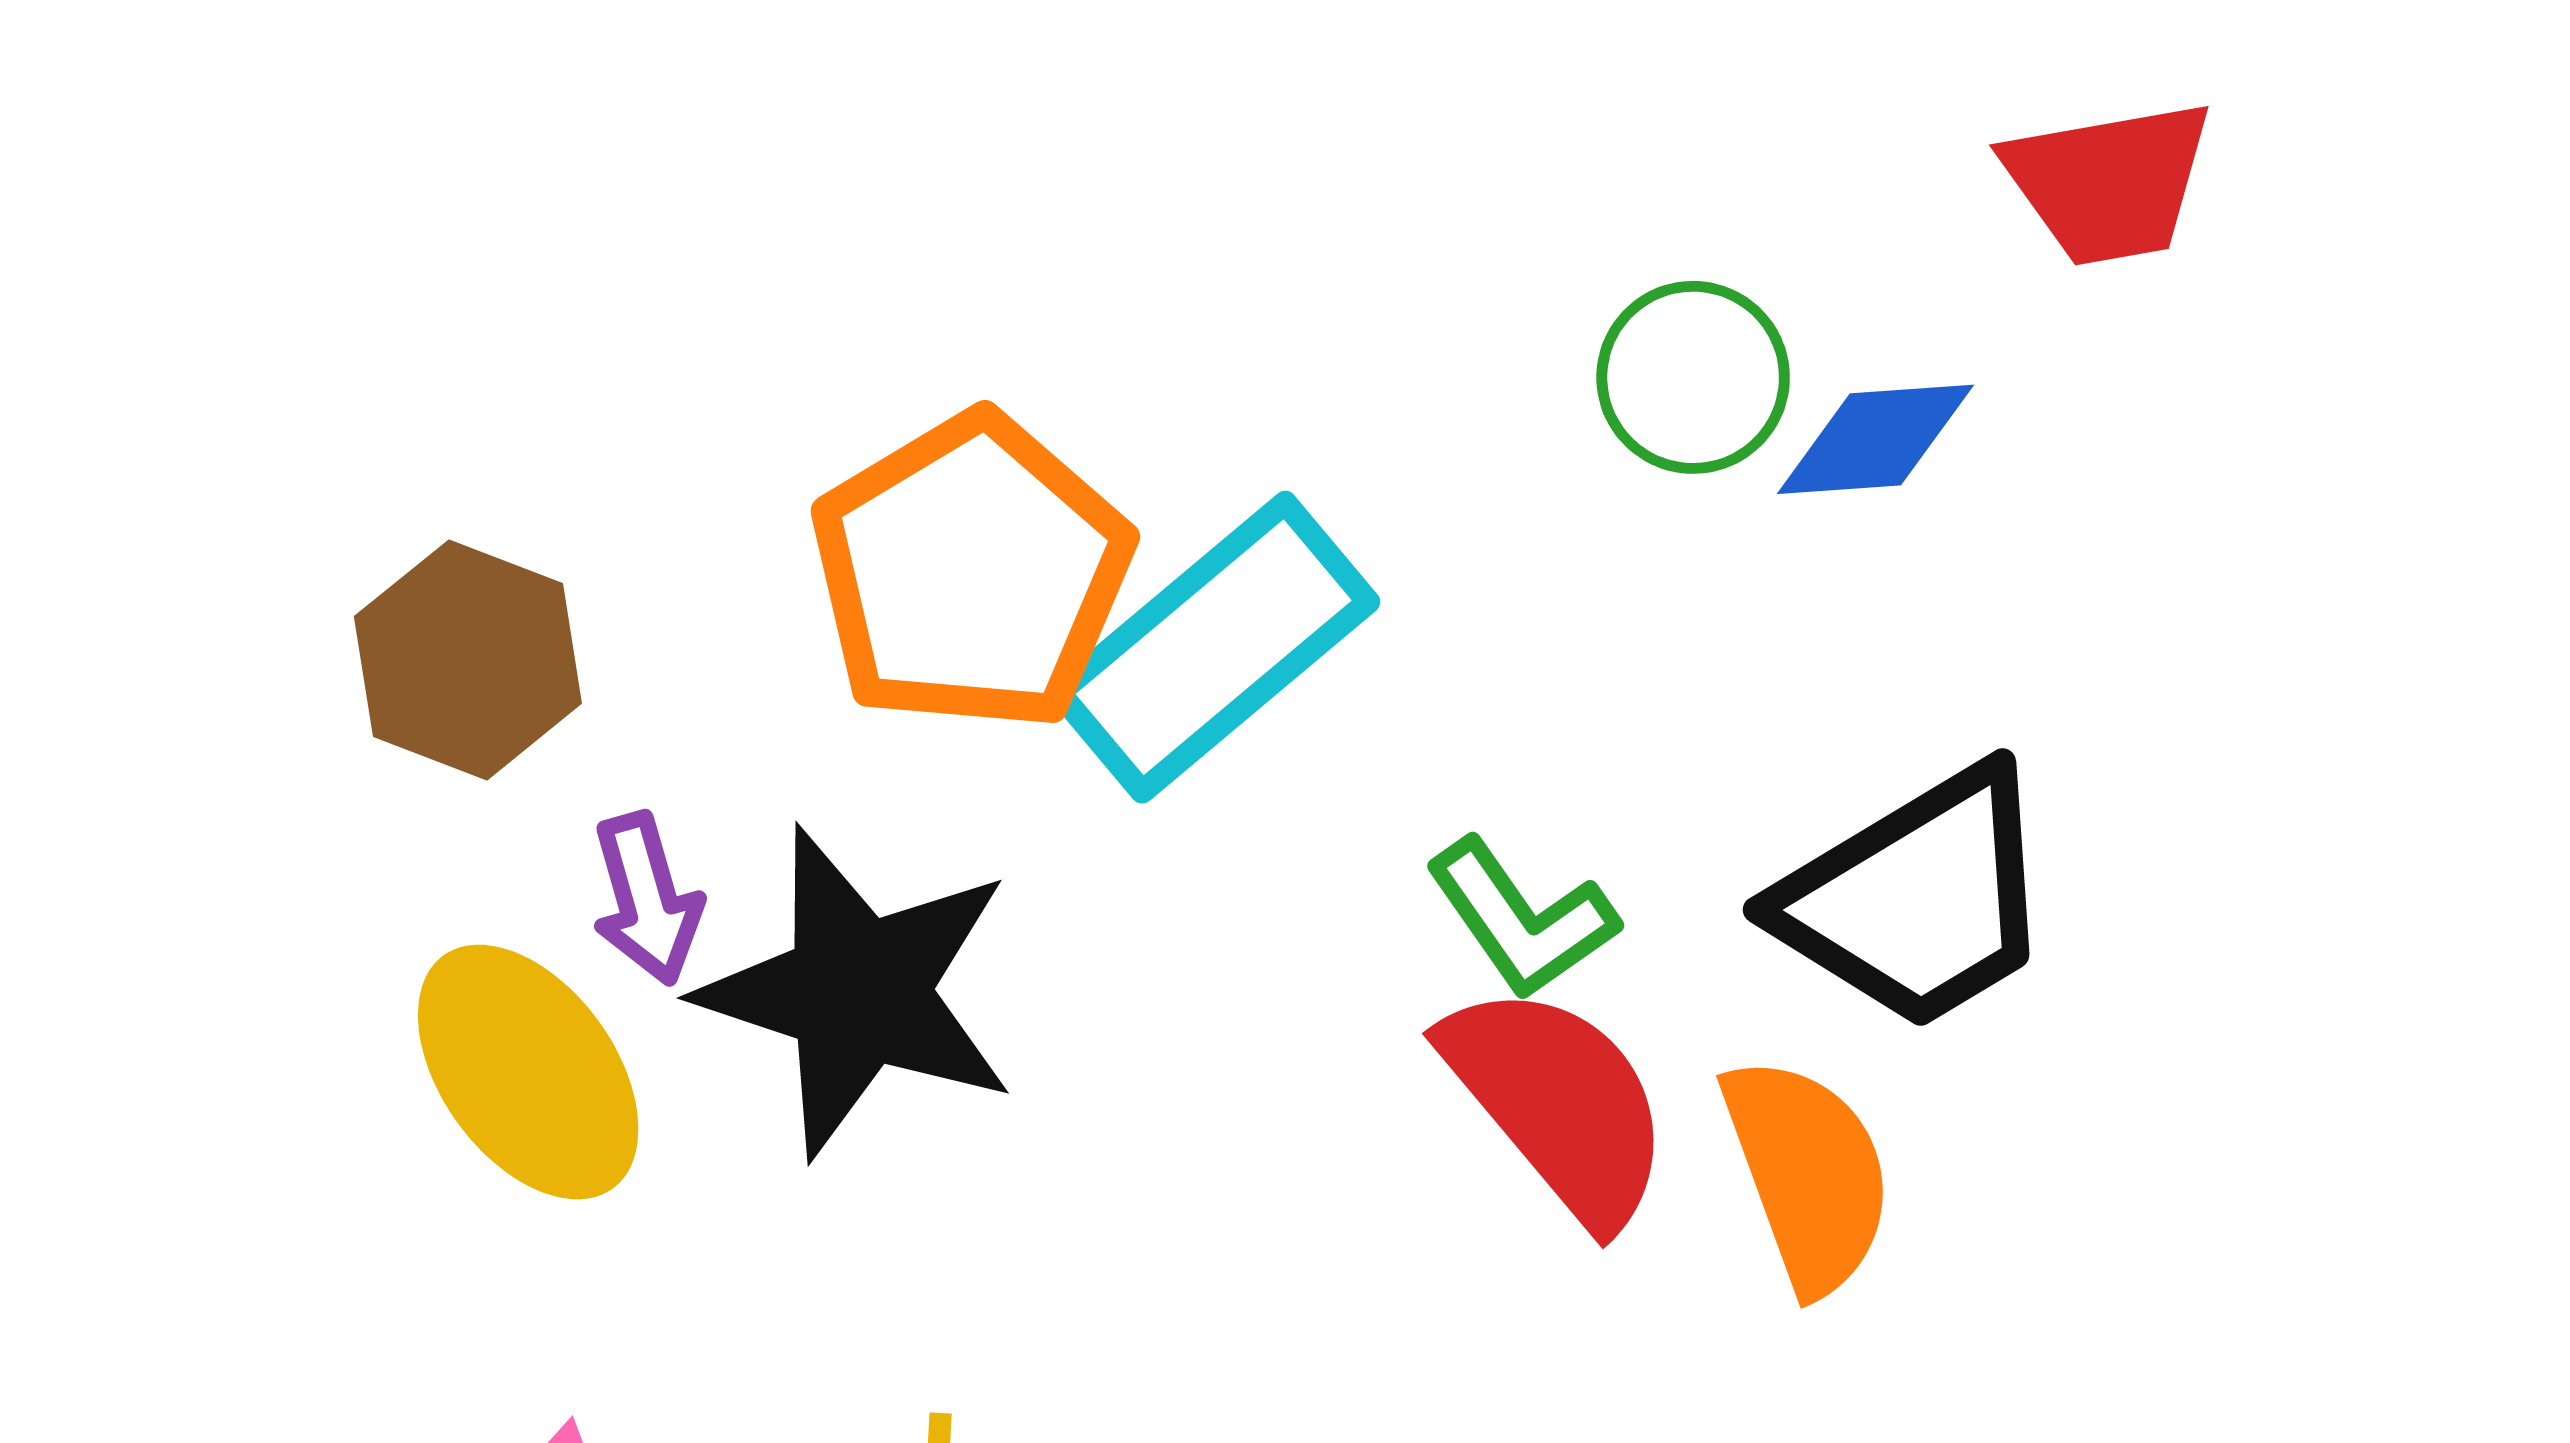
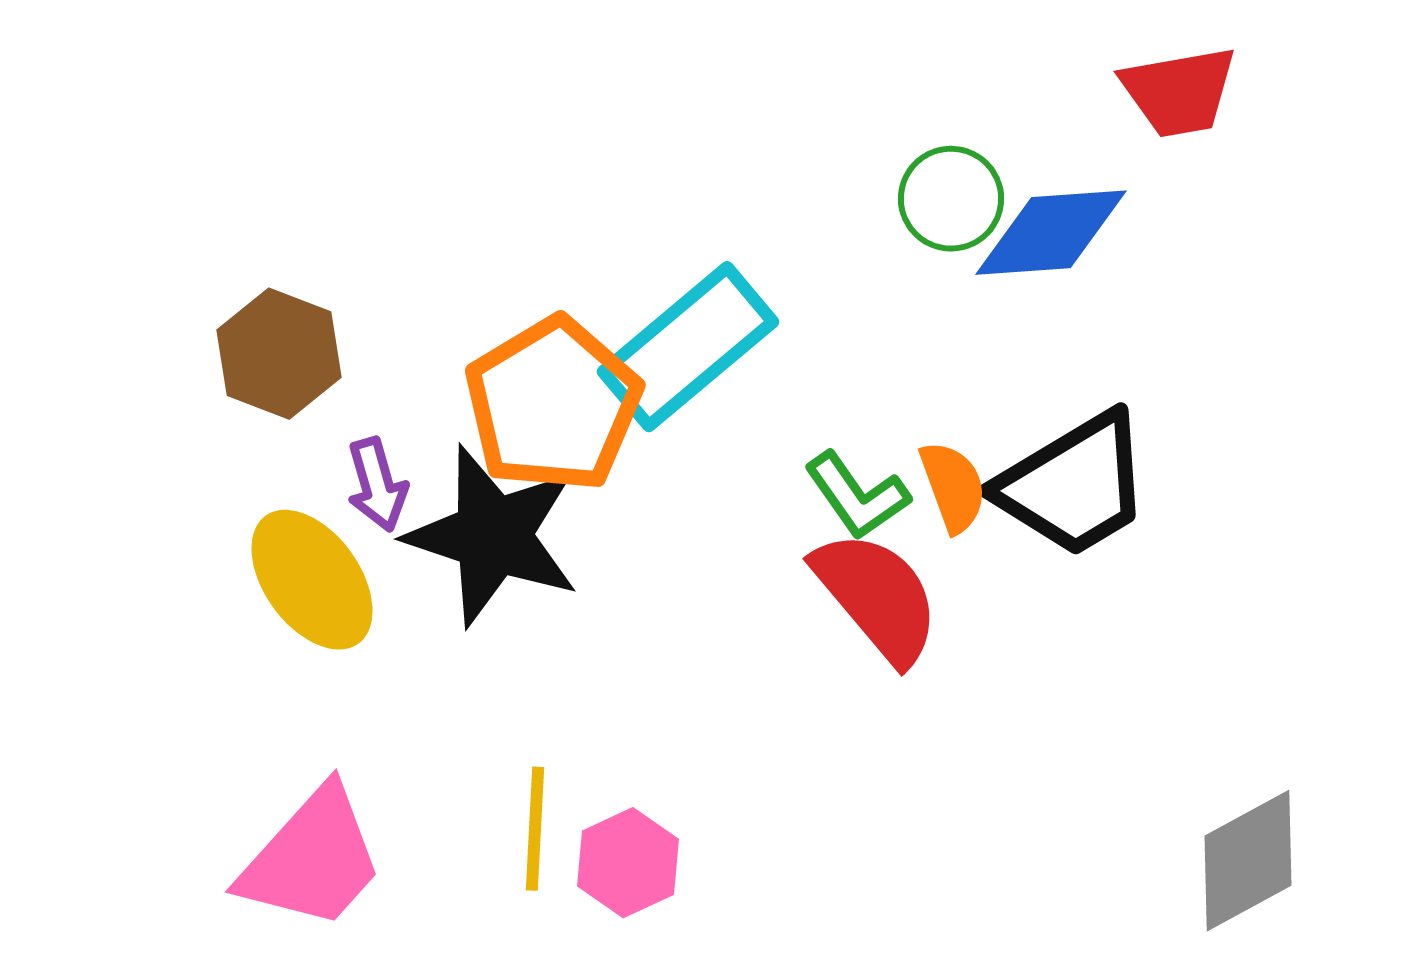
blue diamond: (1875, 439) -> (1051, 233), size x1.4
orange pentagon: (971, 572) -> (553, 405), moved
orange semicircle: (1808, 1174) -> (953, 487), moved, size x0.7

